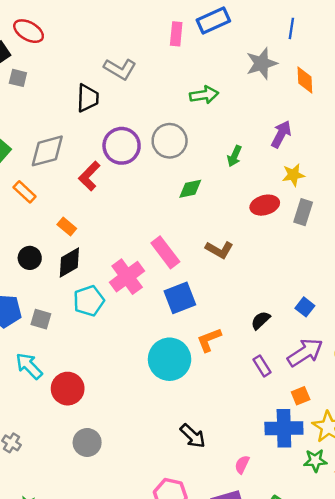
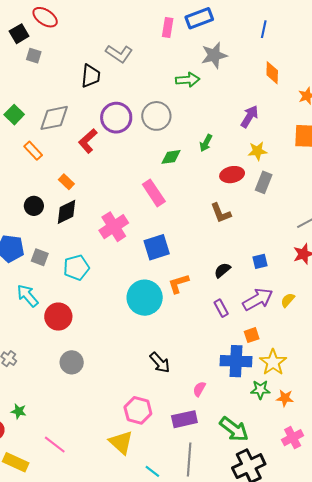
gray star: (262, 63) -> (214, 55), moved
green arrow: (234, 156) -> (206, 143), moved
brown L-shape: (219, 250) -> (221, 213), moved, turned 35
pink rectangle: (165, 252) -> (154, 193), moved
cyan pentagon: (89, 301) -> (76, 267), moved
blue square: (305, 307) -> (260, 261), turned 35

